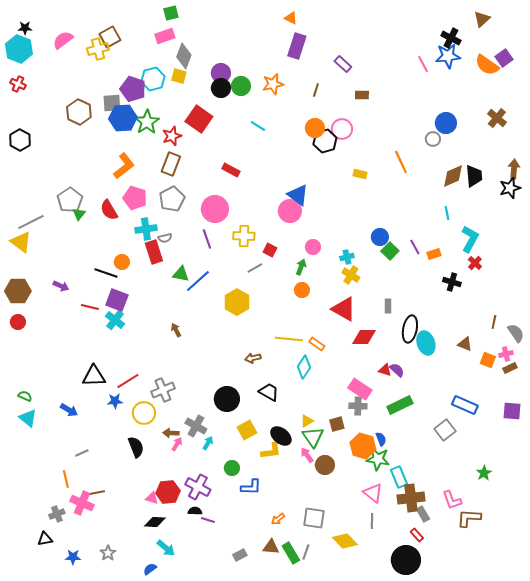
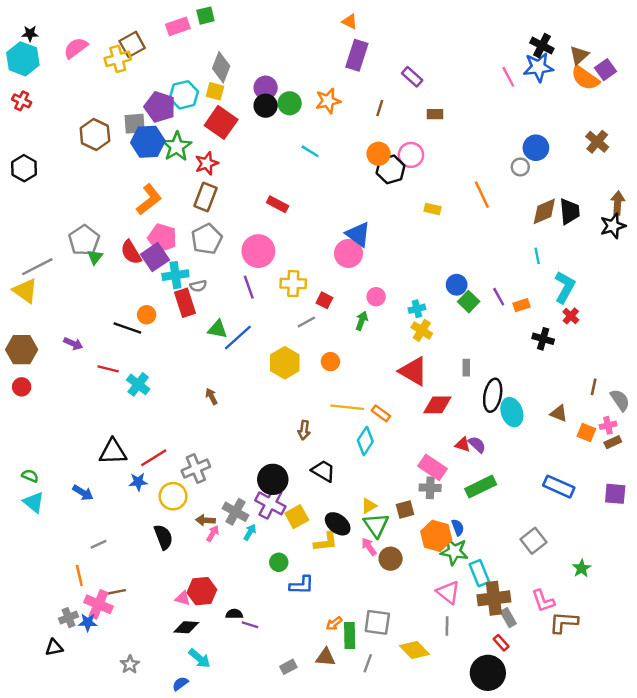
brown triangle: (482, 19) -> (579, 55), moved
pink rectangle: (165, 36) -> (178, 26), moved
red square: (199, 119) -> (221, 122), moved
orange circle: (302, 290) -> (330, 362), moved
purple square: (117, 300) -> (155, 257), moved, turned 35
brown arrow: (253, 358) -> (304, 430), turned -70
gray square: (445, 430) -> (534, 541), moved
purple cross: (198, 487) -> (270, 503), moved
green rectangle: (291, 553) -> (350, 636), moved, turned 30
blue star: (73, 557) -> (88, 622), moved

